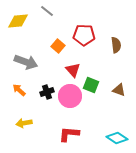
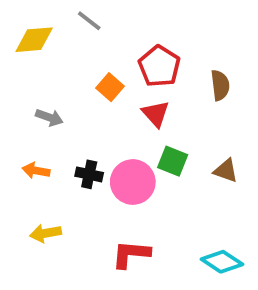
red pentagon: (84, 35) -> (159, 66), turned 30
gray arrow: (26, 62) -> (49, 117), size x0.6
red triangle: (73, 70) -> (156, 114), moved
orange arrow: (19, 90) -> (36, 171), turned -32
black cross: (47, 92) -> (89, 174), turned 32

